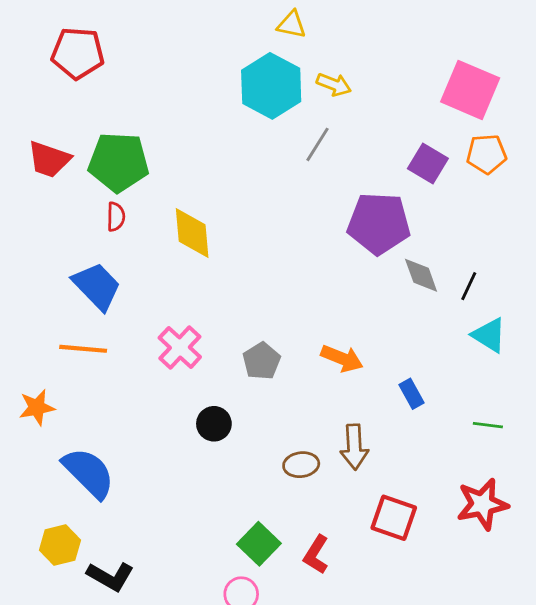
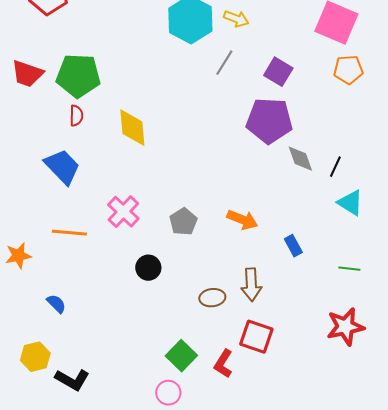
purple square: (428, 164) -> (278, 72), moved
orange line: (83, 349) -> (69, 233), moved
blue semicircle: (89, 473) -> (56, 304), size x0.5
red square: (394, 518) -> (256, 337), moved

